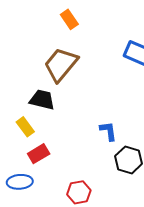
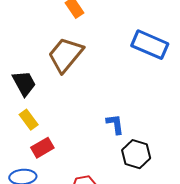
black trapezoid: (42, 100) -> (24, 83), moved, turned 48

